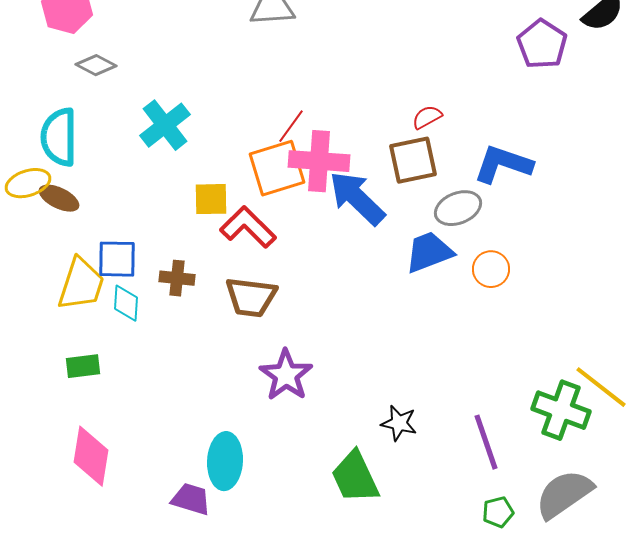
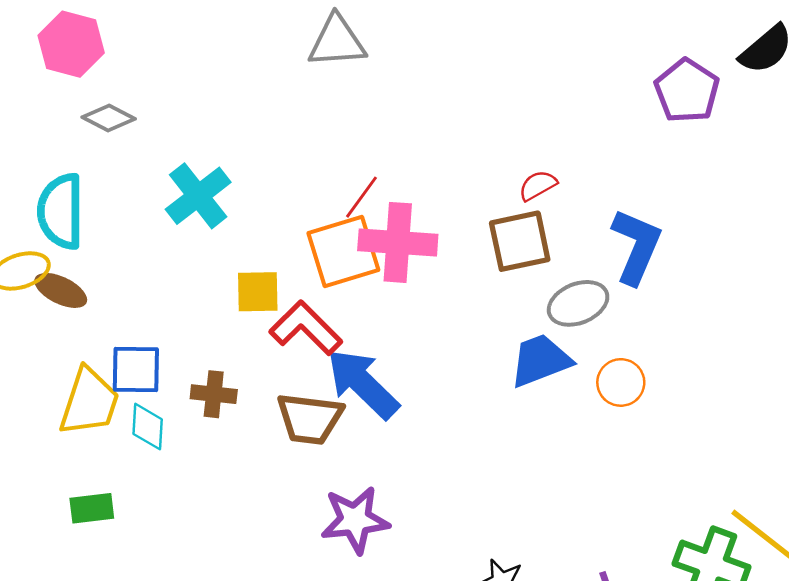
blue L-shape: (503, 164) -> (636, 246), turned 94
blue arrow: (357, 198) -> (363, 384), moved
purple star: (286, 375) -> (355, 520), turned 30

